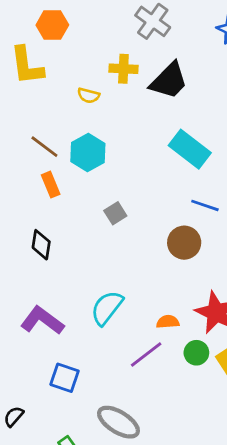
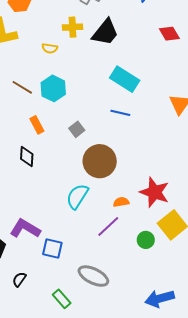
orange rectangle: (51, 185) -> (37, 125), moved
blue line: (205, 205) -> (120, 113), moved
brown circle: (184, 243) -> (100, 161), moved, size x1.4
purple L-shape: (42, 320) -> (25, 229), moved
green circle: (196, 353) -> (146, 240), moved

